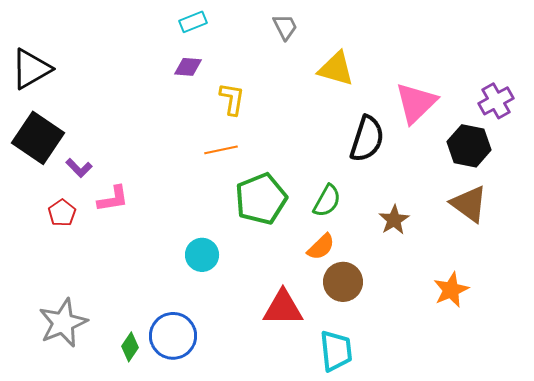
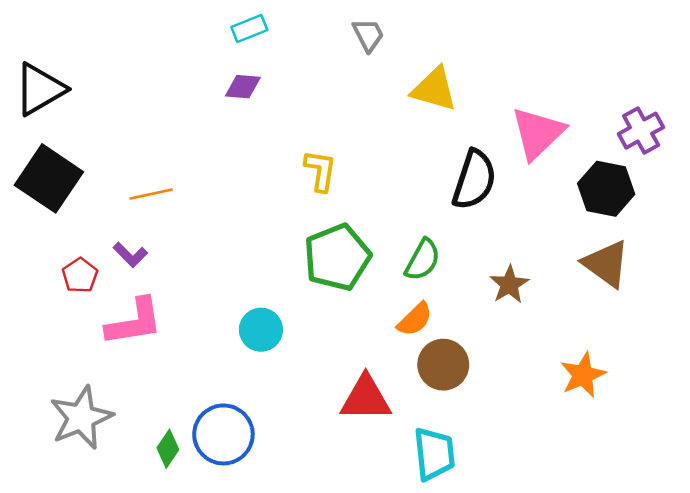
yellow L-shape: (232, 99) -> (320, 171), moved
orange line: (221, 150) -> (151, 194), moved
purple L-shape: (79, 168) -> (130, 255), moved
pink L-shape: (113, 199) -> (134, 322), moved, size x1.4

